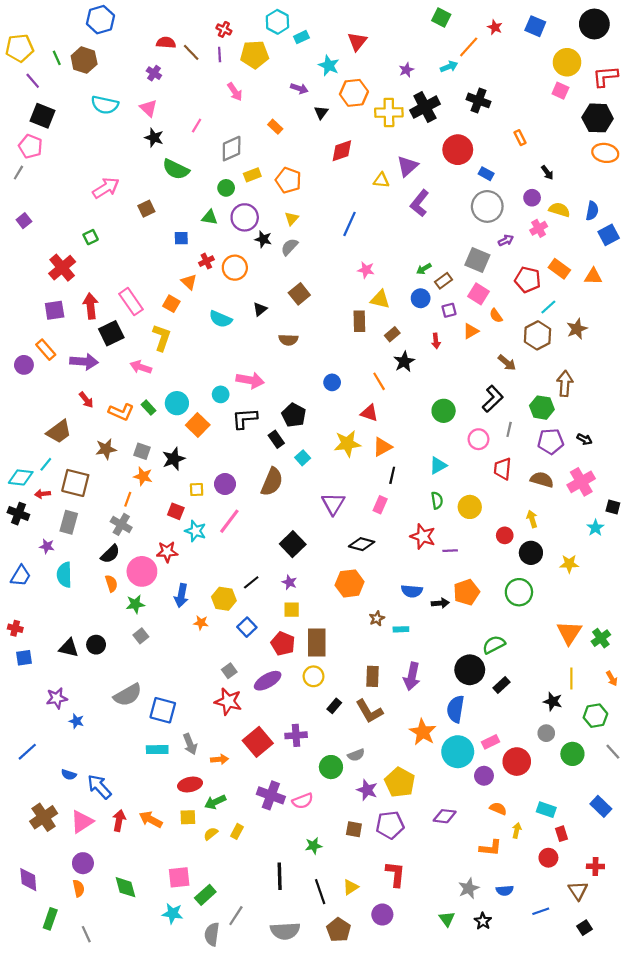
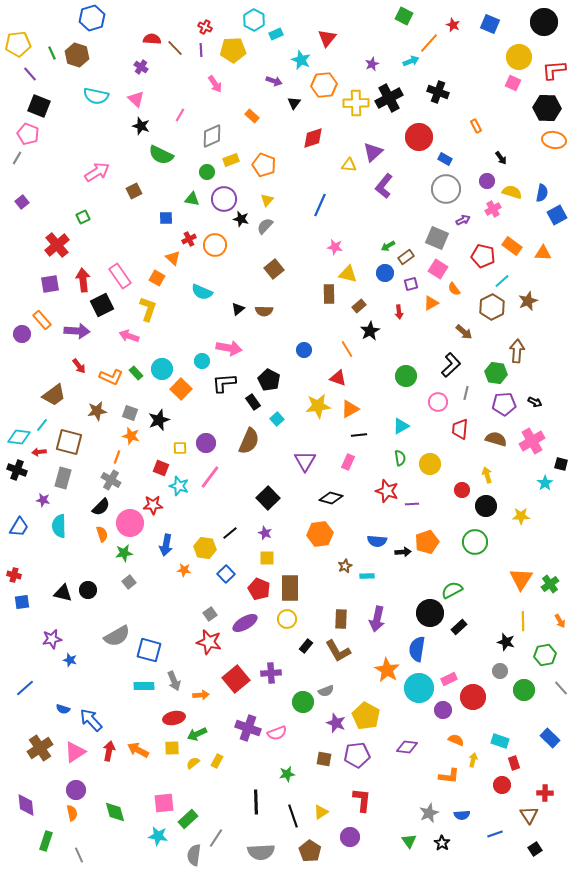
black triangle: (260, 309) -> (238, 309), moved
black line: (392, 475) -> (359, 435), turned 70

